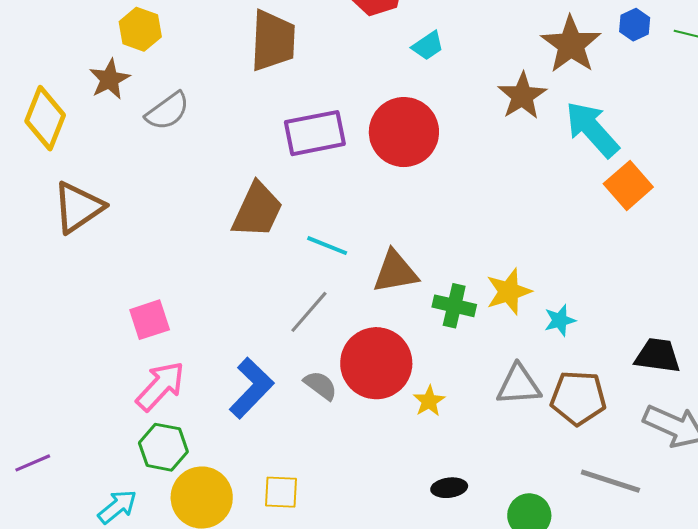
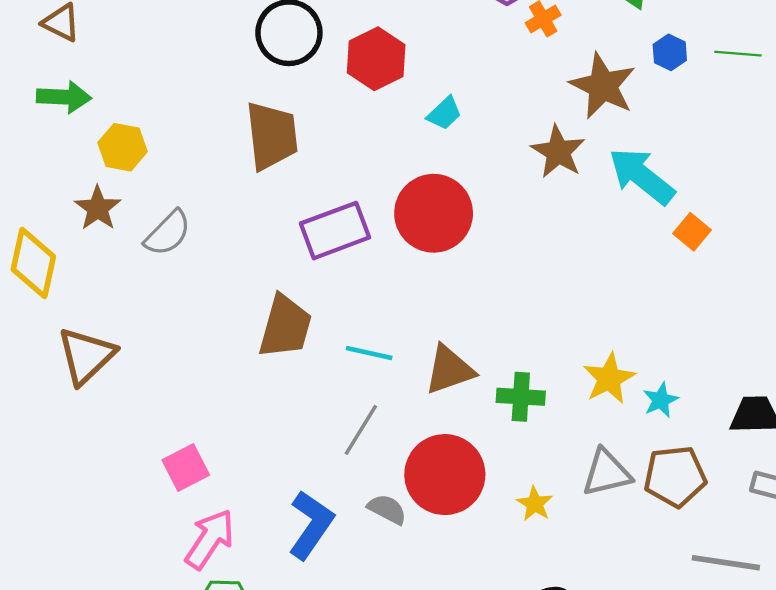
orange square: (628, 185) -> (692, 232), size x0.7
yellow star: (509, 292) -> (609, 378), moved
cyan star: (560, 320) -> (661, 400), moved
yellow star: (429, 401) -> (535, 504), moved

